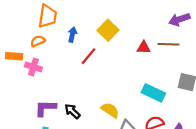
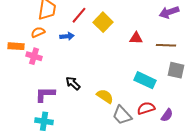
blue arrow: (72, 35) -> (67, 36), moved, turned 72
brown line: (168, 44) -> (166, 45), moved
red line: (89, 56) -> (79, 15), moved
black arrow: (72, 111) -> (73, 83), moved

